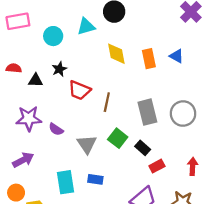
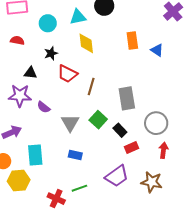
yellow diamond: (116, 54) -> (86, 43), moved
orange rectangle: (149, 59) -> (132, 40), moved
red semicircle: (14, 68) -> (17, 40), moved
black triangle: (36, 80) -> (30, 73), moved
gray circle: (183, 114) -> (156, 123), moved
cyan rectangle: (66, 182) -> (35, 155), moved

